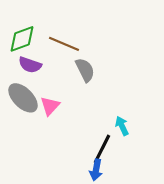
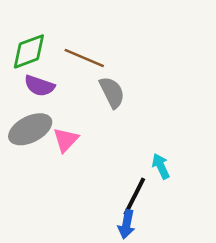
gray ellipse: (23, 98) -> (30, 129), turned -72

